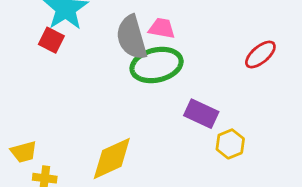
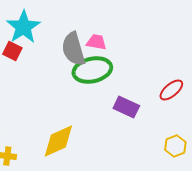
red ellipse: (260, 55) -> (171, 90), moved
yellow hexagon: (230, 144) -> (175, 146), moved

